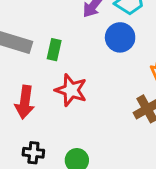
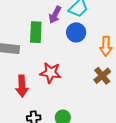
green rectangle: (54, 50) -> (36, 32), moved, size x1.5

